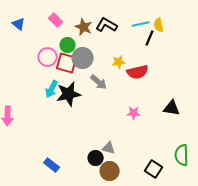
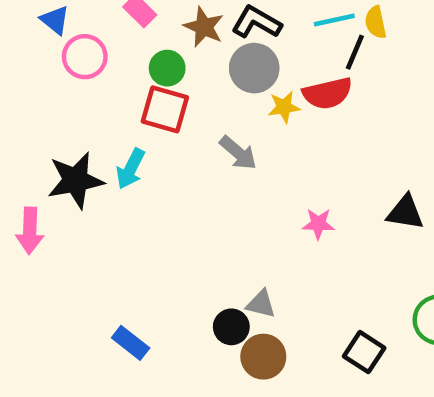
pink circle: (48, 57) -> (85, 57), moved
gray circle: (83, 58) -> (254, 68), moved
red semicircle: (138, 72) -> (327, 93), moved
black star: (69, 94) -> (76, 180), moved

